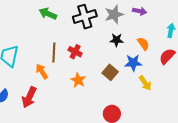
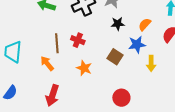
orange semicircle: (143, 44) -> (145, 24), turned -96
yellow arrow: (145, 83) -> (151, 63), turned 42
red arrow: (29, 97) -> (52, 95), moved

